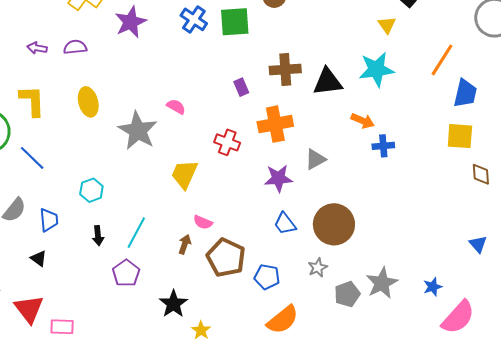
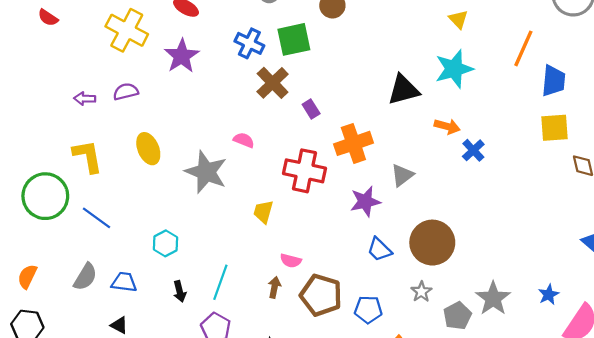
brown cross: (285, 69) -> (273, 83), moved, turned -32
red cross: (227, 142) -> (305, 171), size x1.5
blue cross: (383, 146) -> (473, 150), turned -30
yellow trapezoid: (184, 174) -> (263, 212), size x0.7
blue trapezoid: (49, 220) -> (124, 282), turned -70

